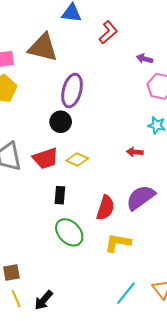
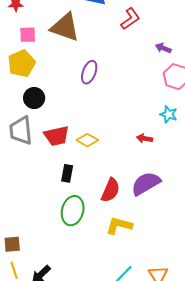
purple ellipse: (72, 91) -> (89, 72), size x0.7
black circle: (61, 122) -> (34, 98), moved
green ellipse: (69, 232) -> (73, 211), turned 52

